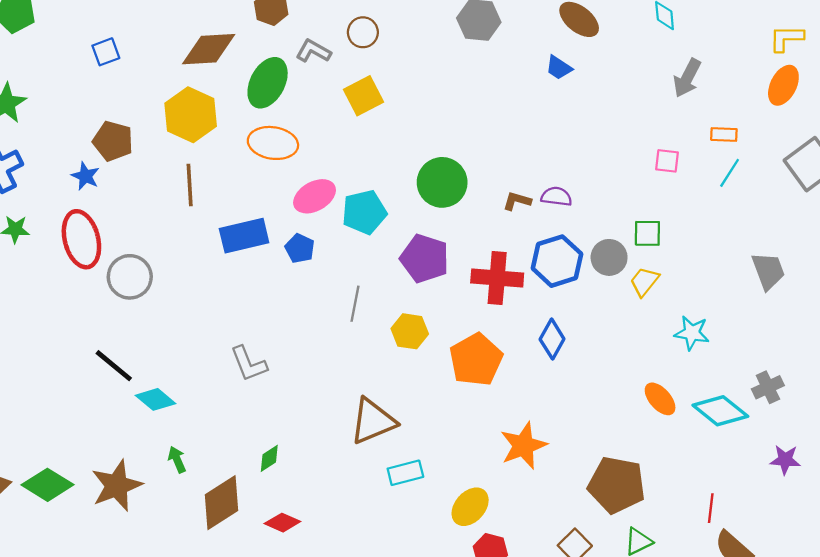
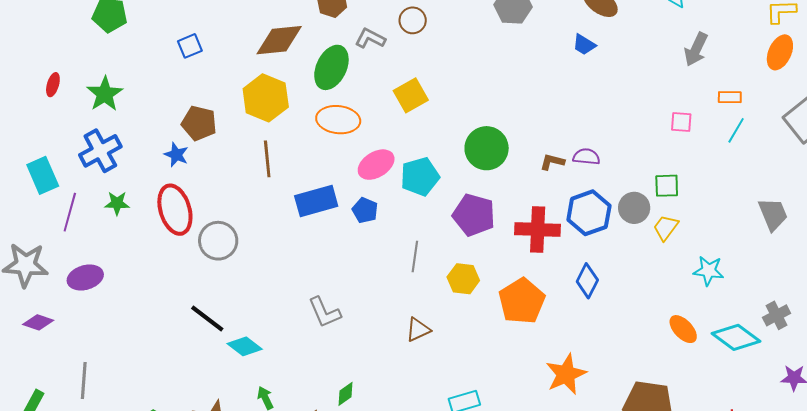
yellow square: (363, 96) -> (411, 95), moved
brown triangle: (373, 421) -> (418, 330), moved, size x0.6

